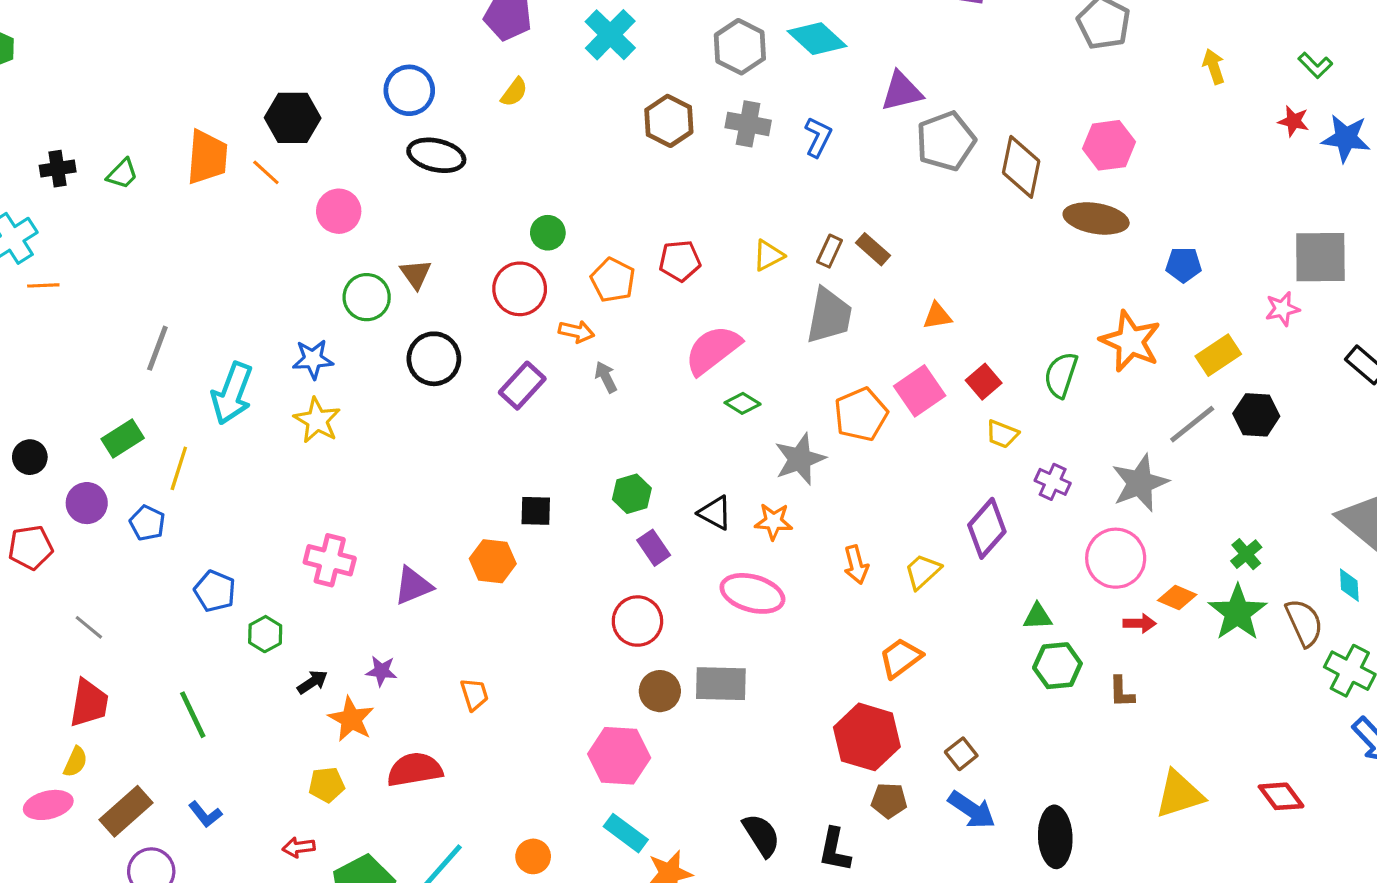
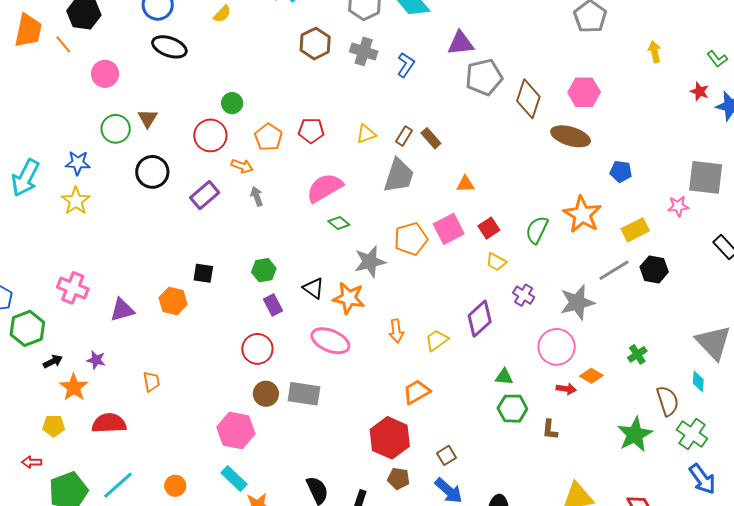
orange star: (774, 521) -> (349, 298), size x1.4
green star: (1238, 613) -> (635, 434), moved
green hexagon: (265, 634) -> (27, 328), size x1.6

